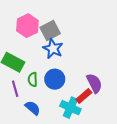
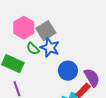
blue circle: (55, 79) -> (68, 71), moved
green semicircle: (33, 80) -> (33, 49), moved, turned -40

